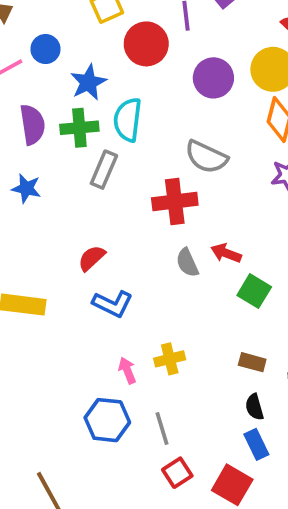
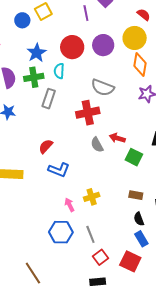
red circle: (146, 44) -> (72, 47), moved
blue circle: (45, 49) -> (22, 20), moved
cyan semicircle: (128, 120) -> (59, 71), size x0.7

